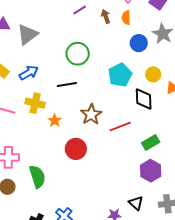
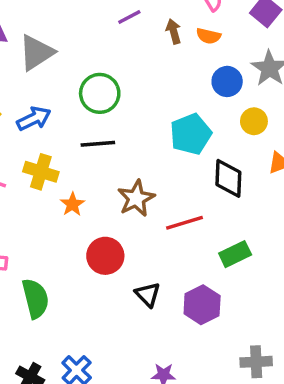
orange semicircle: (126, 18) -> (208, 36), turned -80
green circle: (78, 54) -> (100, 93), moved
yellow circle: (153, 74) -> (254, 121), moved
purple hexagon: (151, 171) -> (202, 305), moved
black triangle: (136, 203) -> (148, 295), moved

